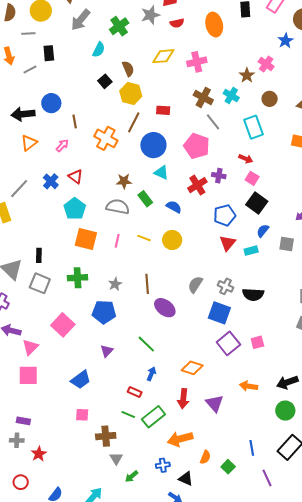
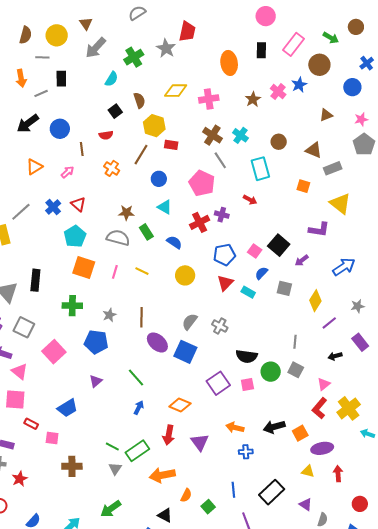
gray star: (150, 15) -> (166, 48), turned -30
red semicircle: (177, 23) -> (106, 135), moved
pink cross: (266, 64) -> (278, 92), moved
brown star: (247, 75) -> (253, 99), moved
yellow hexagon: (131, 94) -> (154, 126), moved
black arrow: (23, 114) -> (28, 123), moved, turned -35
orange cross: (106, 138) -> (112, 168), size x0.7
blue circle: (153, 145) -> (159, 179), size x0.6
pink square: (252, 178) -> (255, 251), moved
black square: (257, 203) -> (279, 245), moved
yellow circle: (172, 240) -> (185, 275), moved
cyan rectangle: (251, 251) -> (248, 292), turned 40
black rectangle: (39, 255) -> (35, 280), size x1.5
gray square: (40, 283) -> (24, 327), moved
black semicircle: (253, 294) -> (247, 356), moved
blue square: (219, 313) -> (185, 352), moved
pink triangle: (30, 347) -> (20, 371), turned -42
red rectangle: (135, 392) -> (31, 424), moved
green circle: (285, 411) -> (271, 372), moved
pink square: (82, 415) -> (52, 438), moved
brown cross: (106, 436) -> (72, 466), moved
gray triangle: (116, 458) -> (115, 469), moved
blue cross: (163, 465) -> (246, 452), moved
green arrow: (132, 476) -> (111, 509), size x1.5

